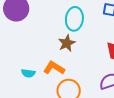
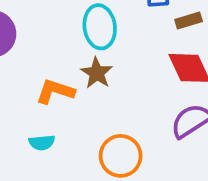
orange L-shape: (54, 68) -> (55, 91), moved

